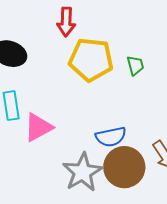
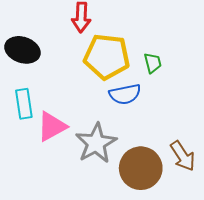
blue semicircle: (111, 137) -> (125, 94), moved
gray star: (83, 172) -> (96, 143), moved

